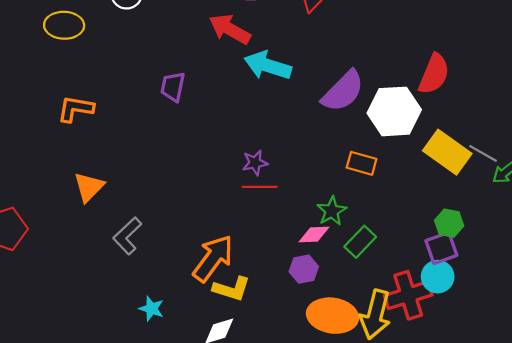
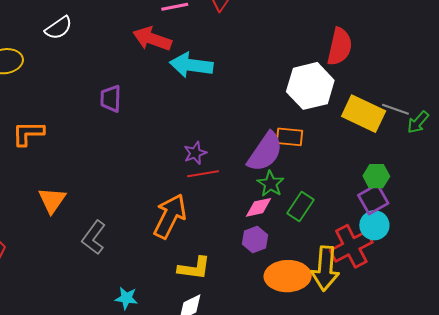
purple semicircle: (343, 91) -> (265, 152), moved
orange arrow: (213, 258) -> (170, 216), moved

